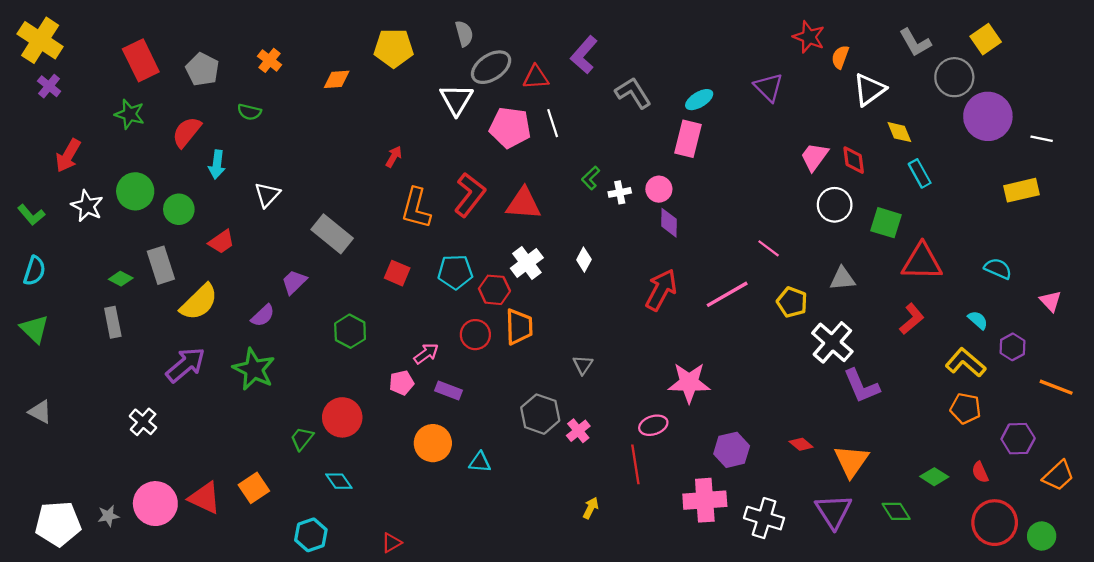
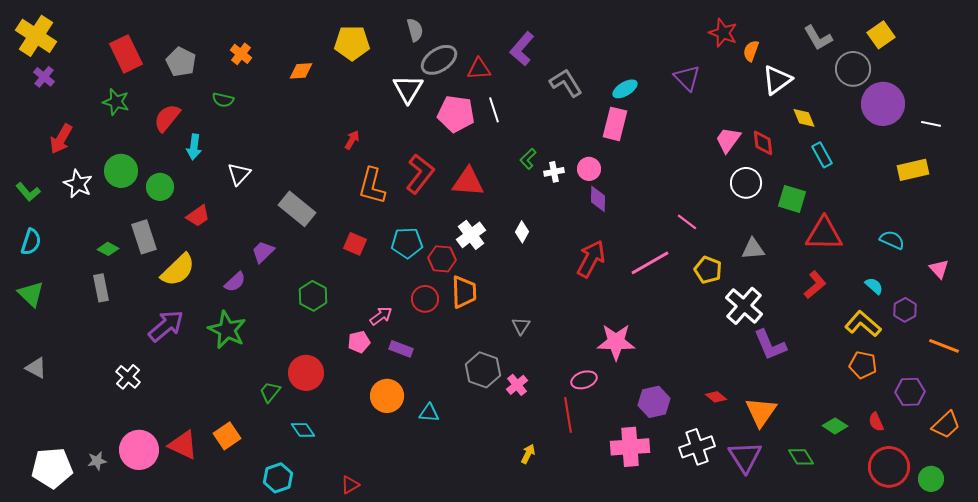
white cross: (764, 518) -> (697, 447), moved, turned -36

